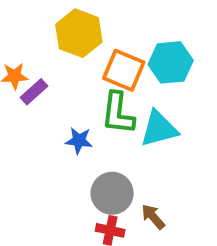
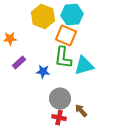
cyan hexagon: (171, 62) -> (72, 15), moved
purple rectangle: (34, 92) -> (19, 63), moved

